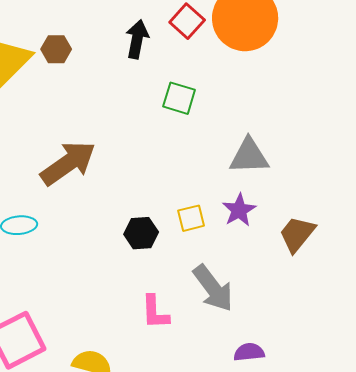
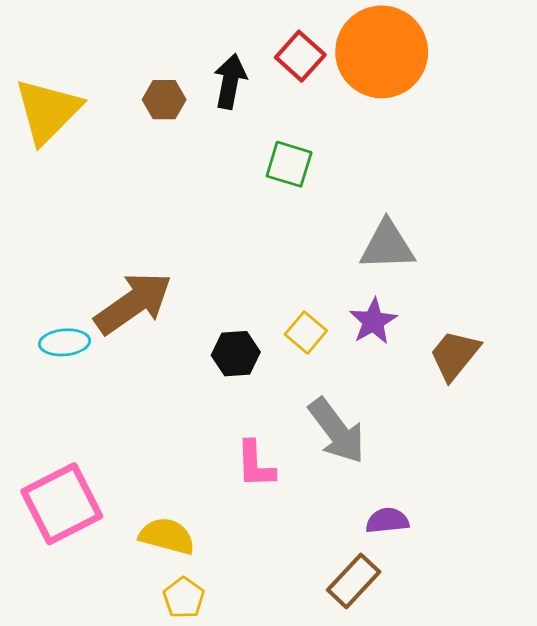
brown hexagon: (56, 49) -> (164, 100), moved
brown arrow: (68, 163) -> (133, 303), moved
yellow square: (191, 218) -> (306, 333), turned -36

